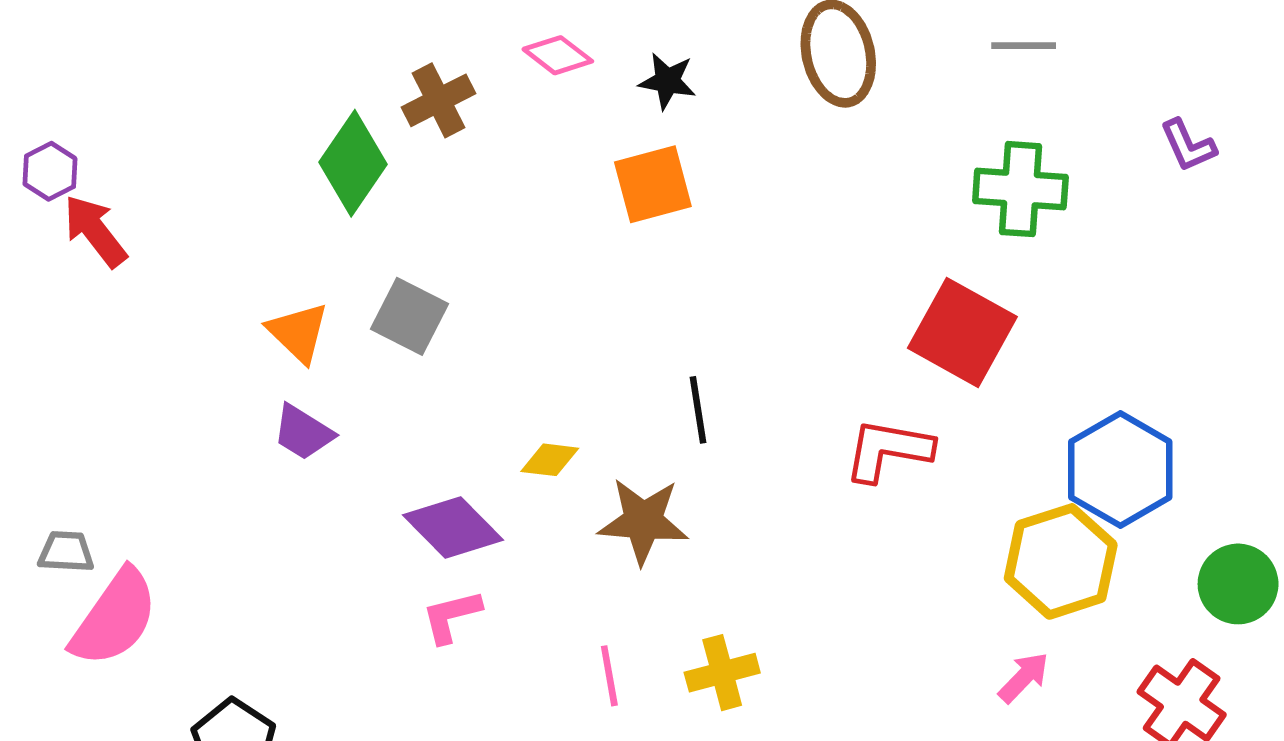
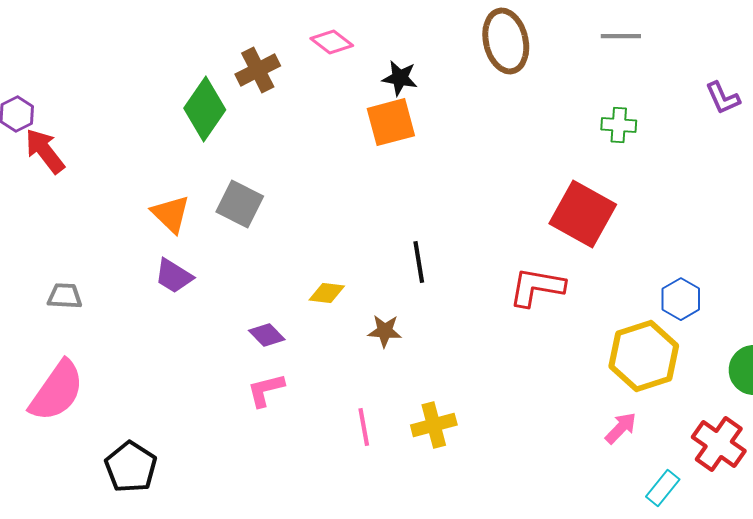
black star: (667, 81) -> (400, 78), moved
green cross: (1020, 189) -> (619, 125), size x0.6
blue hexagon: (1120, 470) -> (681, 299), size x0.6
brown star: (643, 521) -> (385, 331), size x0.6
purple diamond: (453, 528) -> (267, 335), size x0.6
gray trapezoid: (66, 552) -> (65, 296), moved

